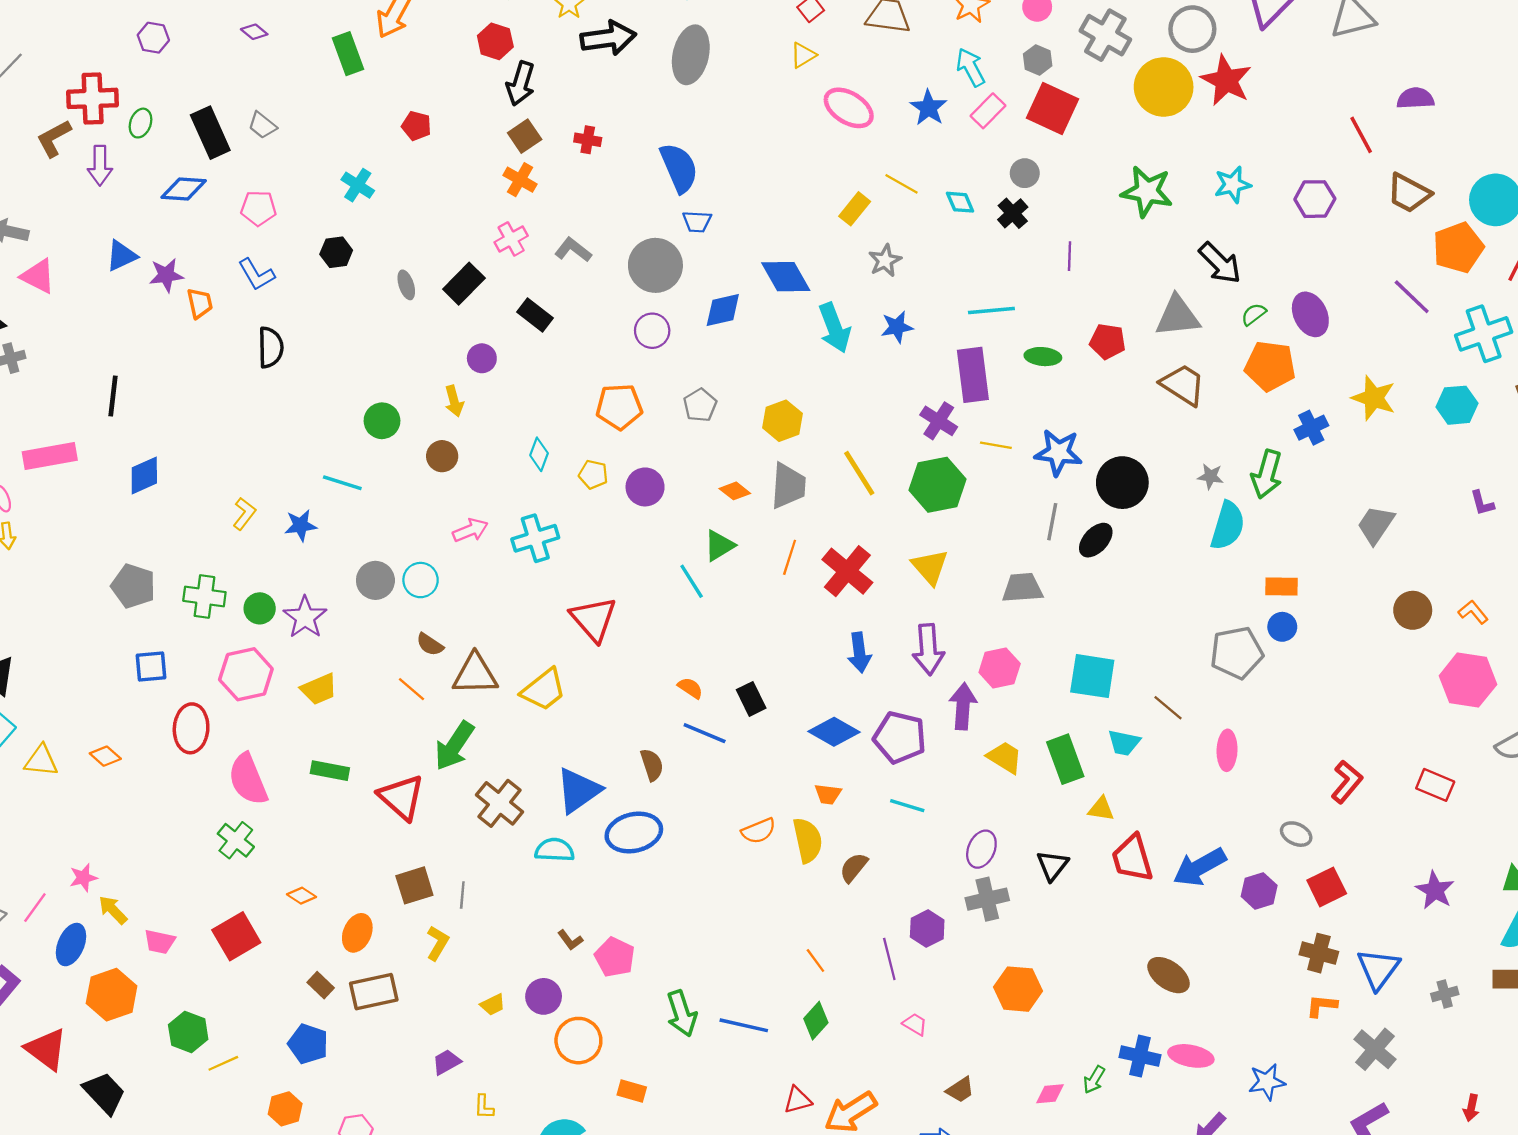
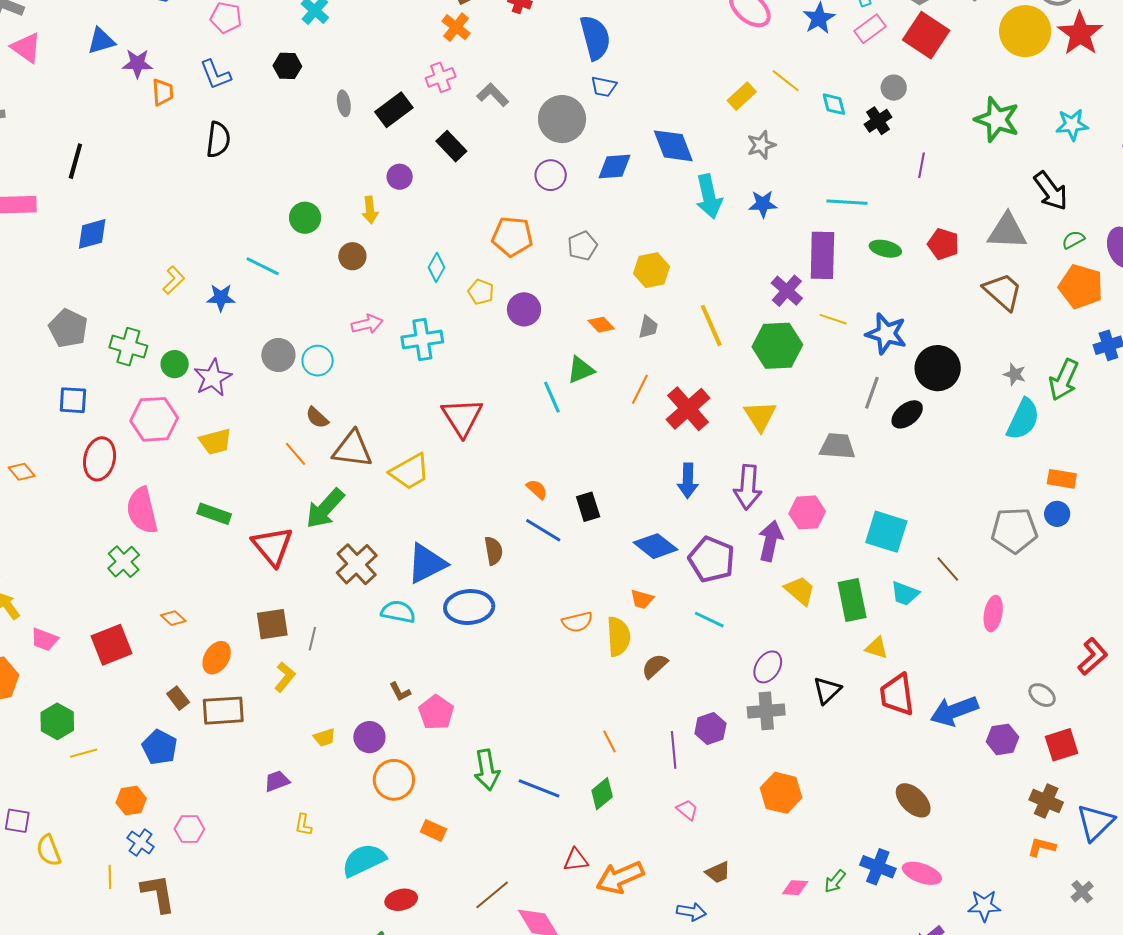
gray trapezoid: (788, 486) -> (648, 327), size x0.6
gray cross: (1375, 1049) -> (1082, 892), size x0.6

